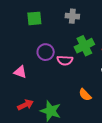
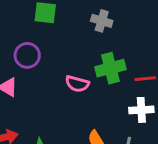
purple circle: (46, 52) -> (27, 55), moved

